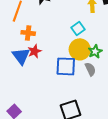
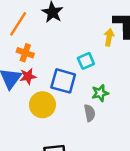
yellow circle: (80, 49) -> (42, 105), moved
blue square: (66, 66) -> (63, 81), moved

